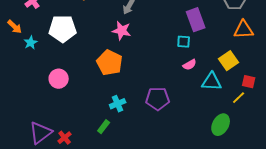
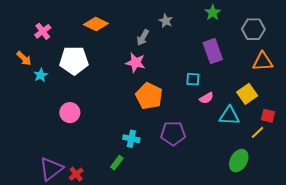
cyan square: (184, 42) -> (193, 79), moved
orange pentagon: (110, 63) -> (149, 96), moved
cyan cross: (118, 104) -> (131, 139), turned 35

